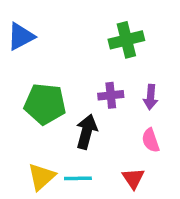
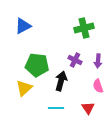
purple cross: (111, 95) -> (75, 60), turned 32
yellow triangle: (42, 177) -> (24, 88), moved

